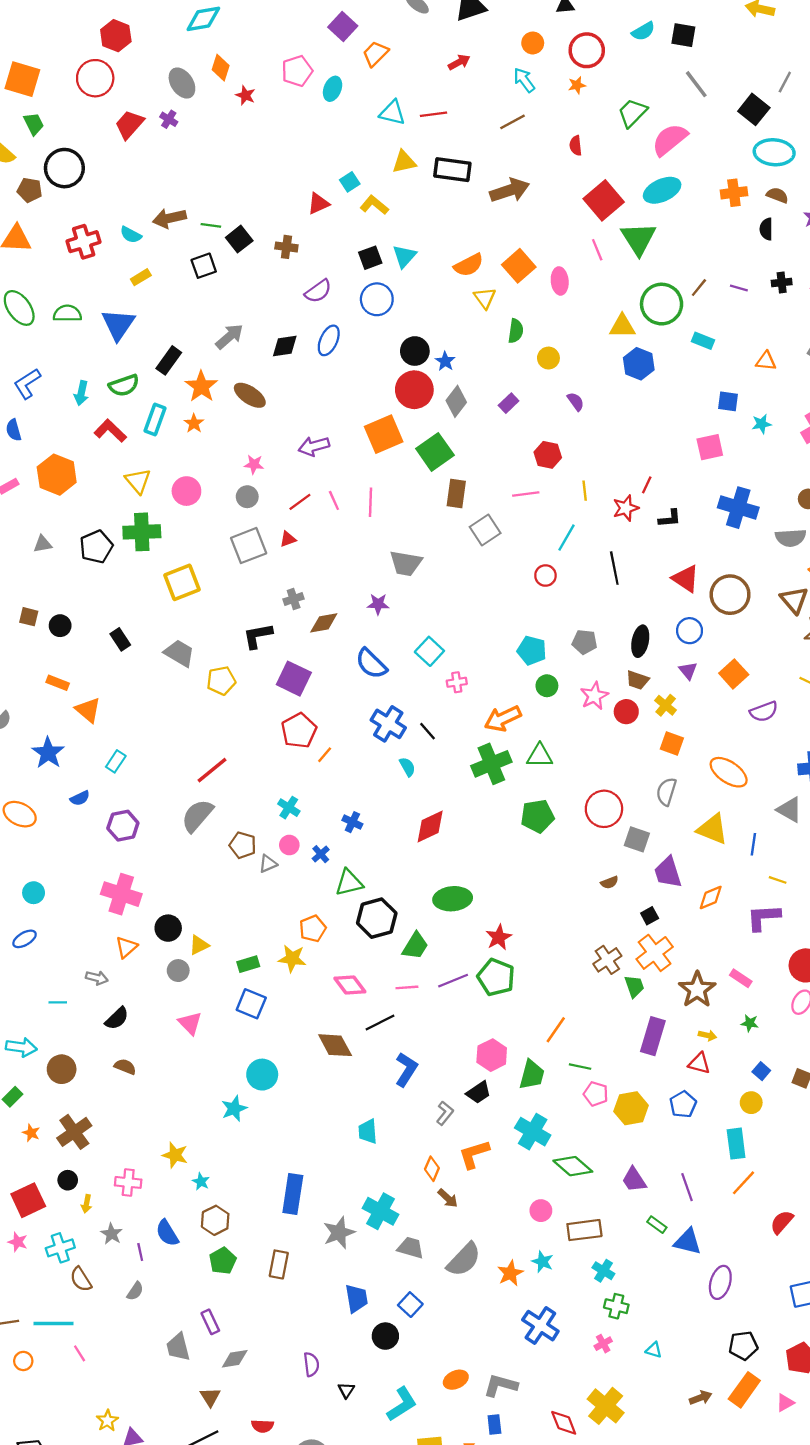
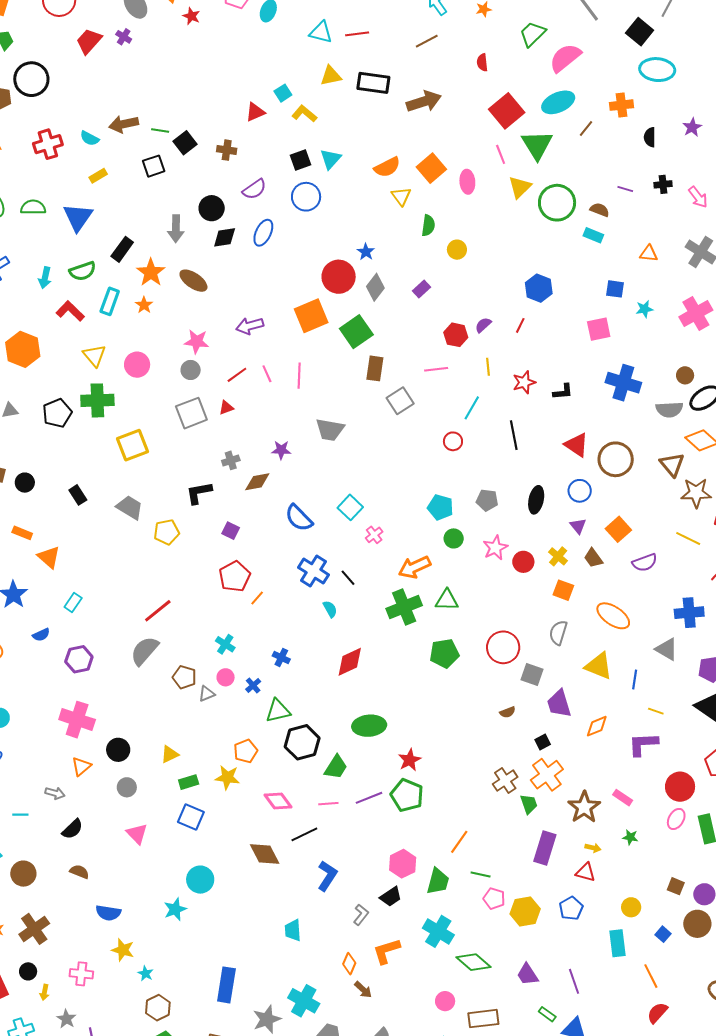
brown semicircle: (777, 195) -> (600, 210), moved
brown line: (699, 288) -> (586, 129), moved
yellow triangle: (622, 326) -> (520, 187), moved, turned -45
gray arrow: (229, 337) -> (176, 229), turned 132
black circle: (415, 351) -> (212, 208), moved
blue hexagon: (639, 364) -> (539, 288), moved
purple semicircle: (576, 401) -> (483, 325), moved, turned -96
pink star: (254, 464) -> (197, 342), size x1.4
red line: (647, 485) -> (520, 325), moved
purple star: (378, 604) -> (281, 450), moved
purple square: (294, 679) -> (231, 531), size x0.6
brown trapezoid: (638, 680) -> (593, 558), moved, turned 35
pink cross: (457, 682) -> (374, 535), turned -30
yellow triangle: (199, 945) -> (170, 754), moved
blue square: (761, 1071) -> (663, 934), moved
orange line: (744, 1183) -> (651, 976), moved, turned -70
blue semicircle: (167, 1233) -> (108, 913), moved, turned -50

